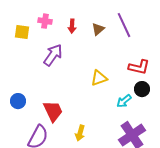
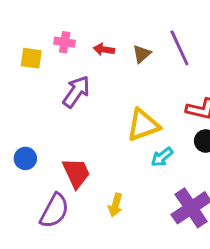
red arrow: (72, 26) -> (104, 49), turned 96
yellow triangle: (99, 78) -> (143, 125), size x1.4
cyan arrow: (124, 101) -> (162, 157), moved

